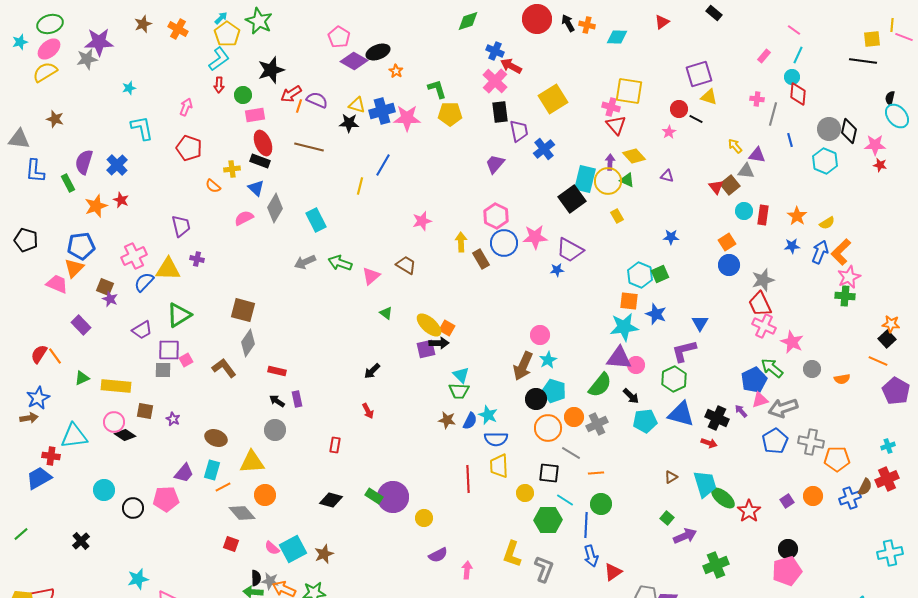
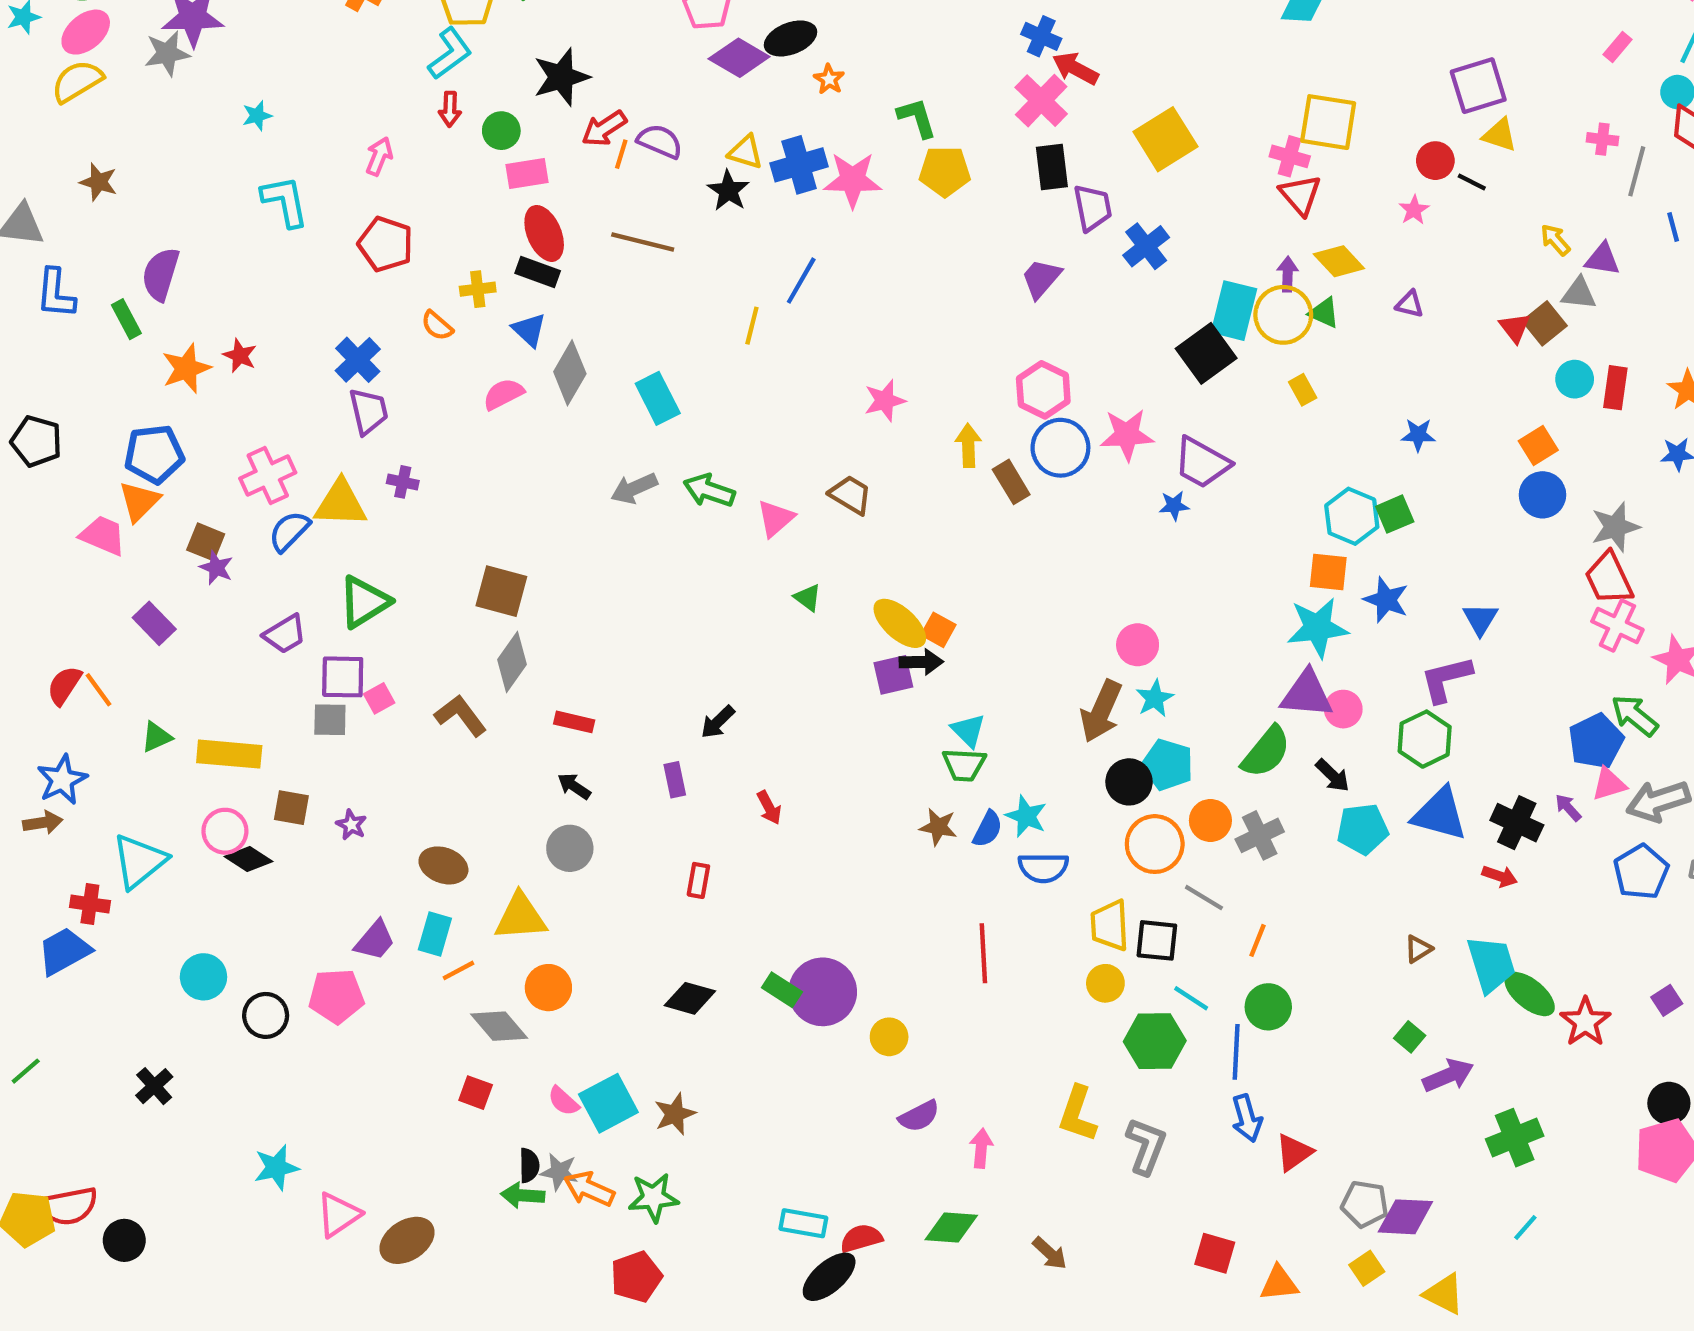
black star: (349, 123) -> (728, 191), turned 30
blue cross: (117, 165) -> (358, 360), moved
black arrow: (372, 371) -> (718, 722), moved
purple rectangle: (297, 399) -> (675, 780), moved
cyan triangle: (74, 436) -> (139, 861), turned -32
yellow trapezoid: (499, 466) -> (1110, 925), moved
orange line: (596, 473) -> (1258, 940), turned -63

